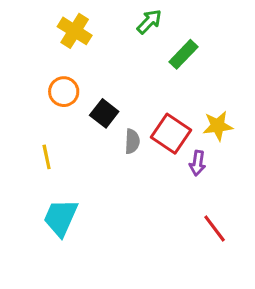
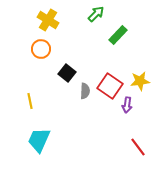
orange circle: (64, 92) -> (41, 49), moved

